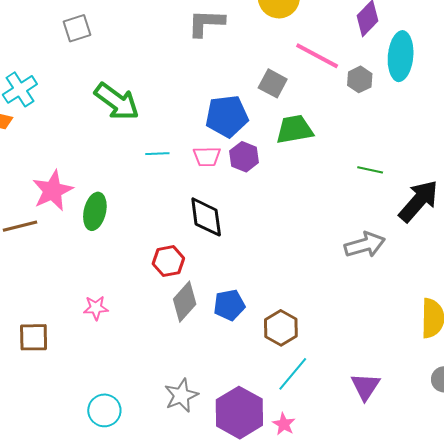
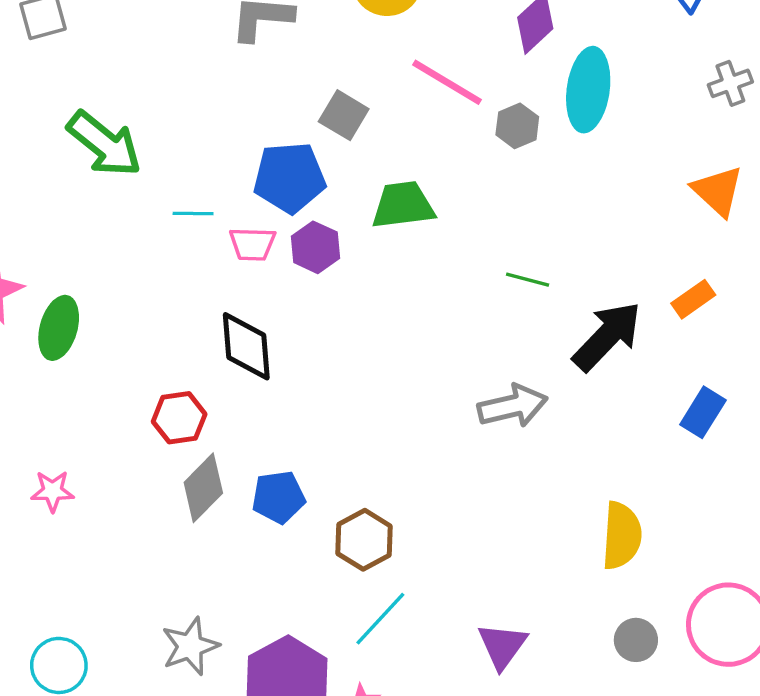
gray square: (273, 83) -> (344, 115), moved
cyan line: (157, 154) -> (193, 213), moved

